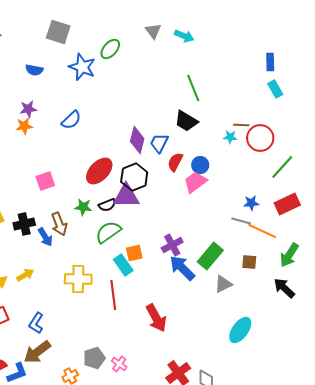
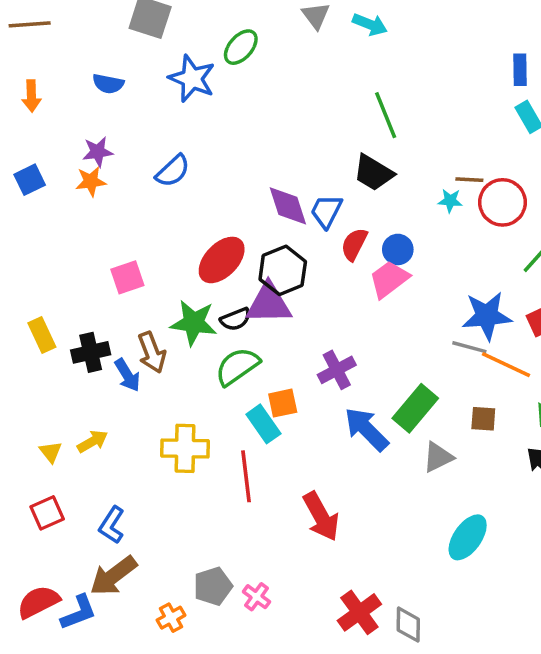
purple diamond: (137, 140) -> (288, 206), turned -32
blue star: (251, 203) -> (487, 316), size x1.8
green star: (83, 207) -> (194, 323), size x1.5
purple cross: (172, 245) -> (337, 370), moved

